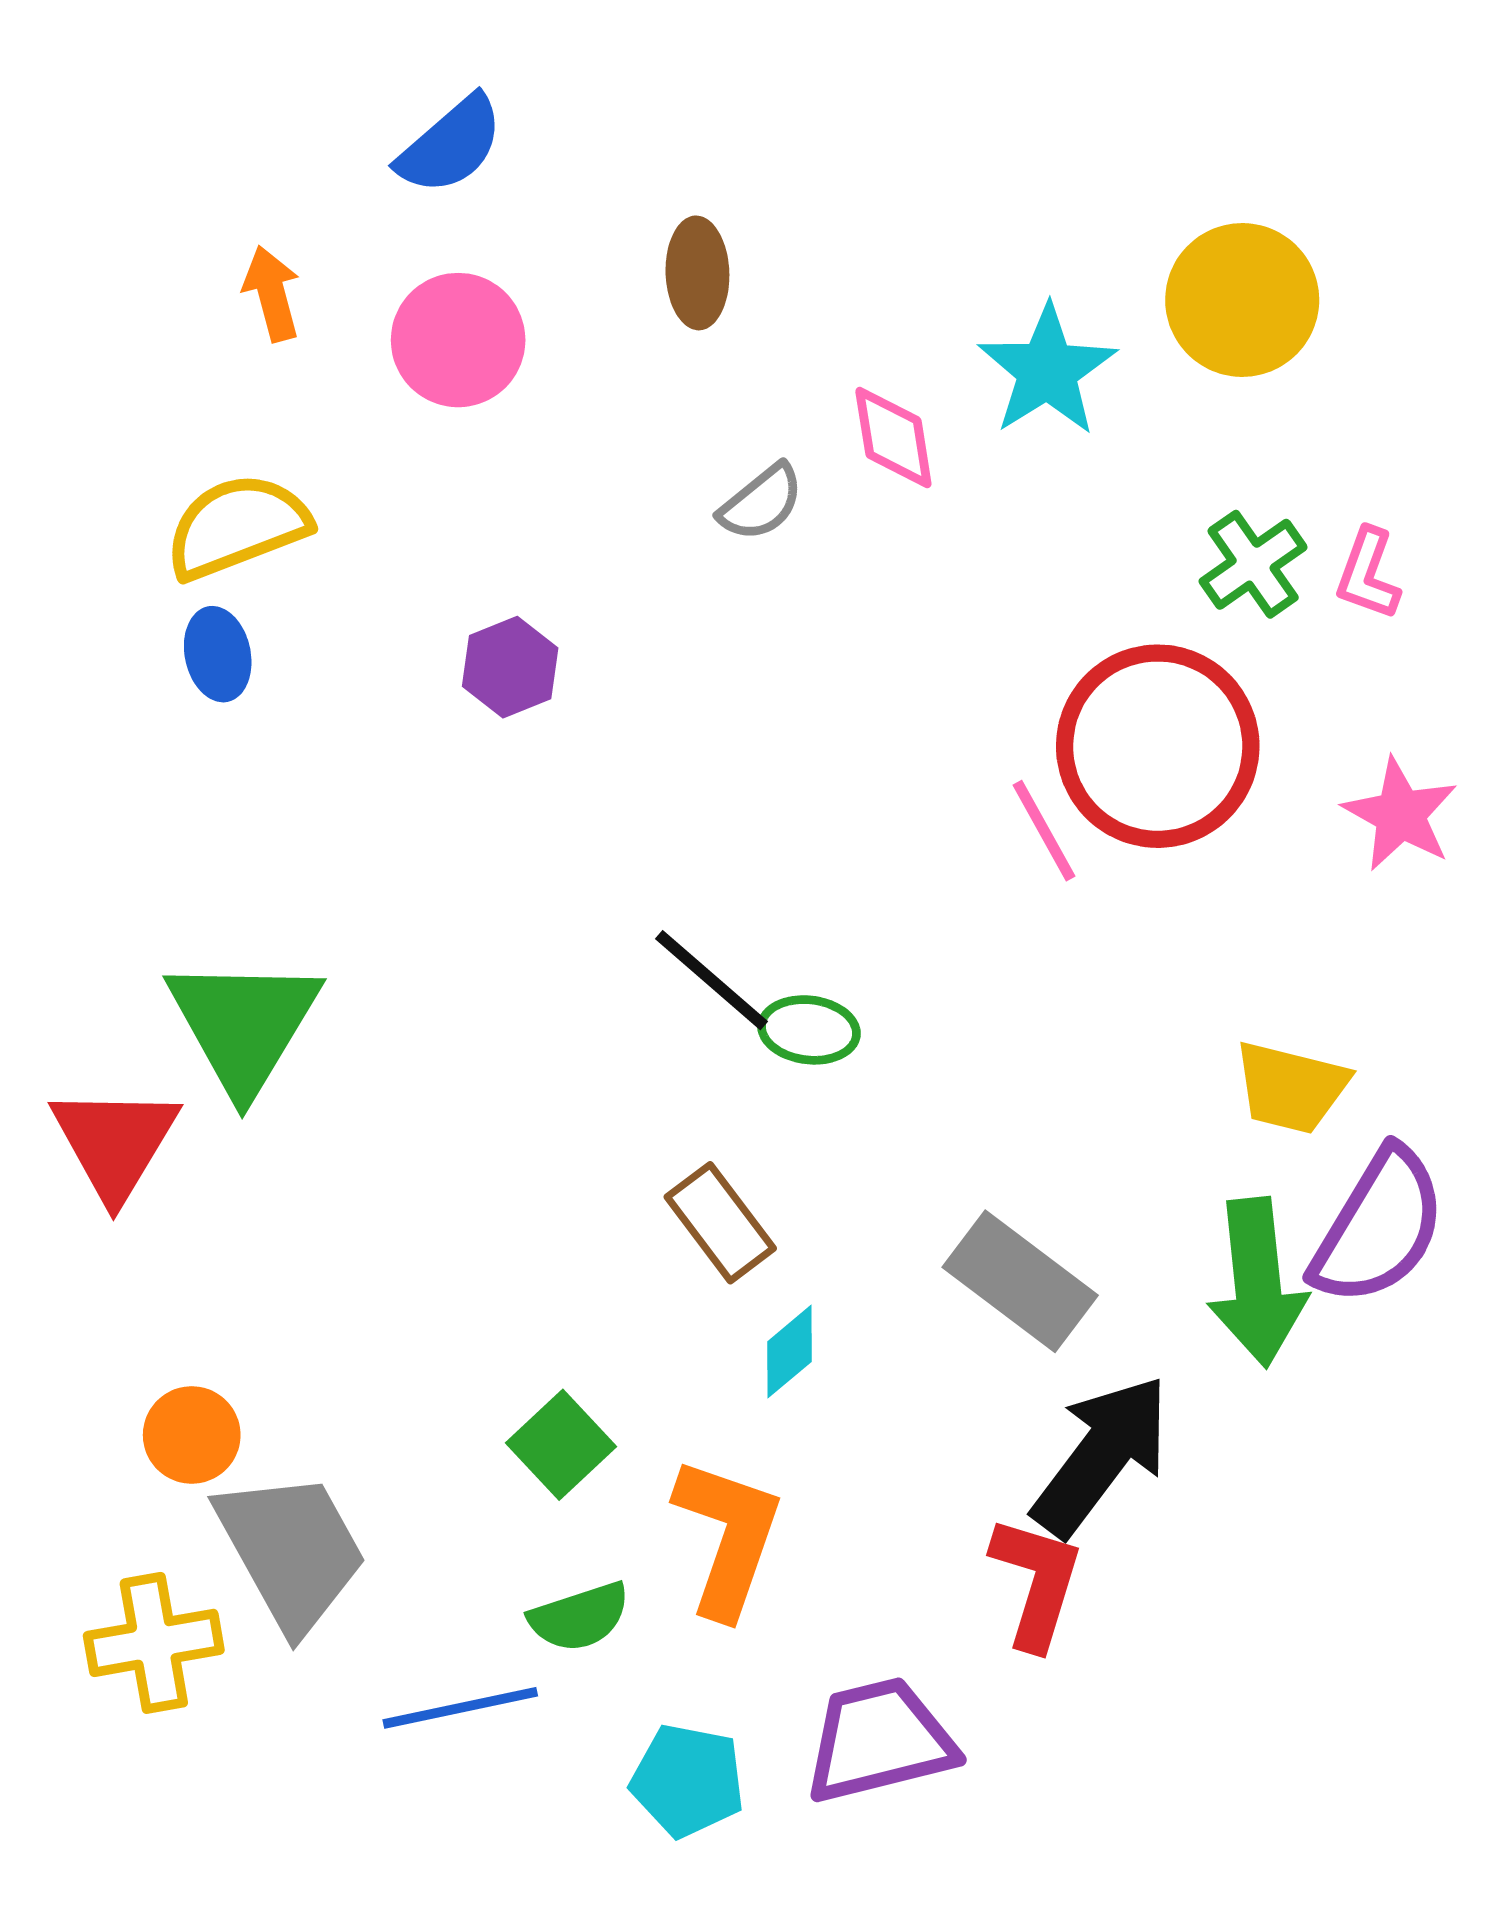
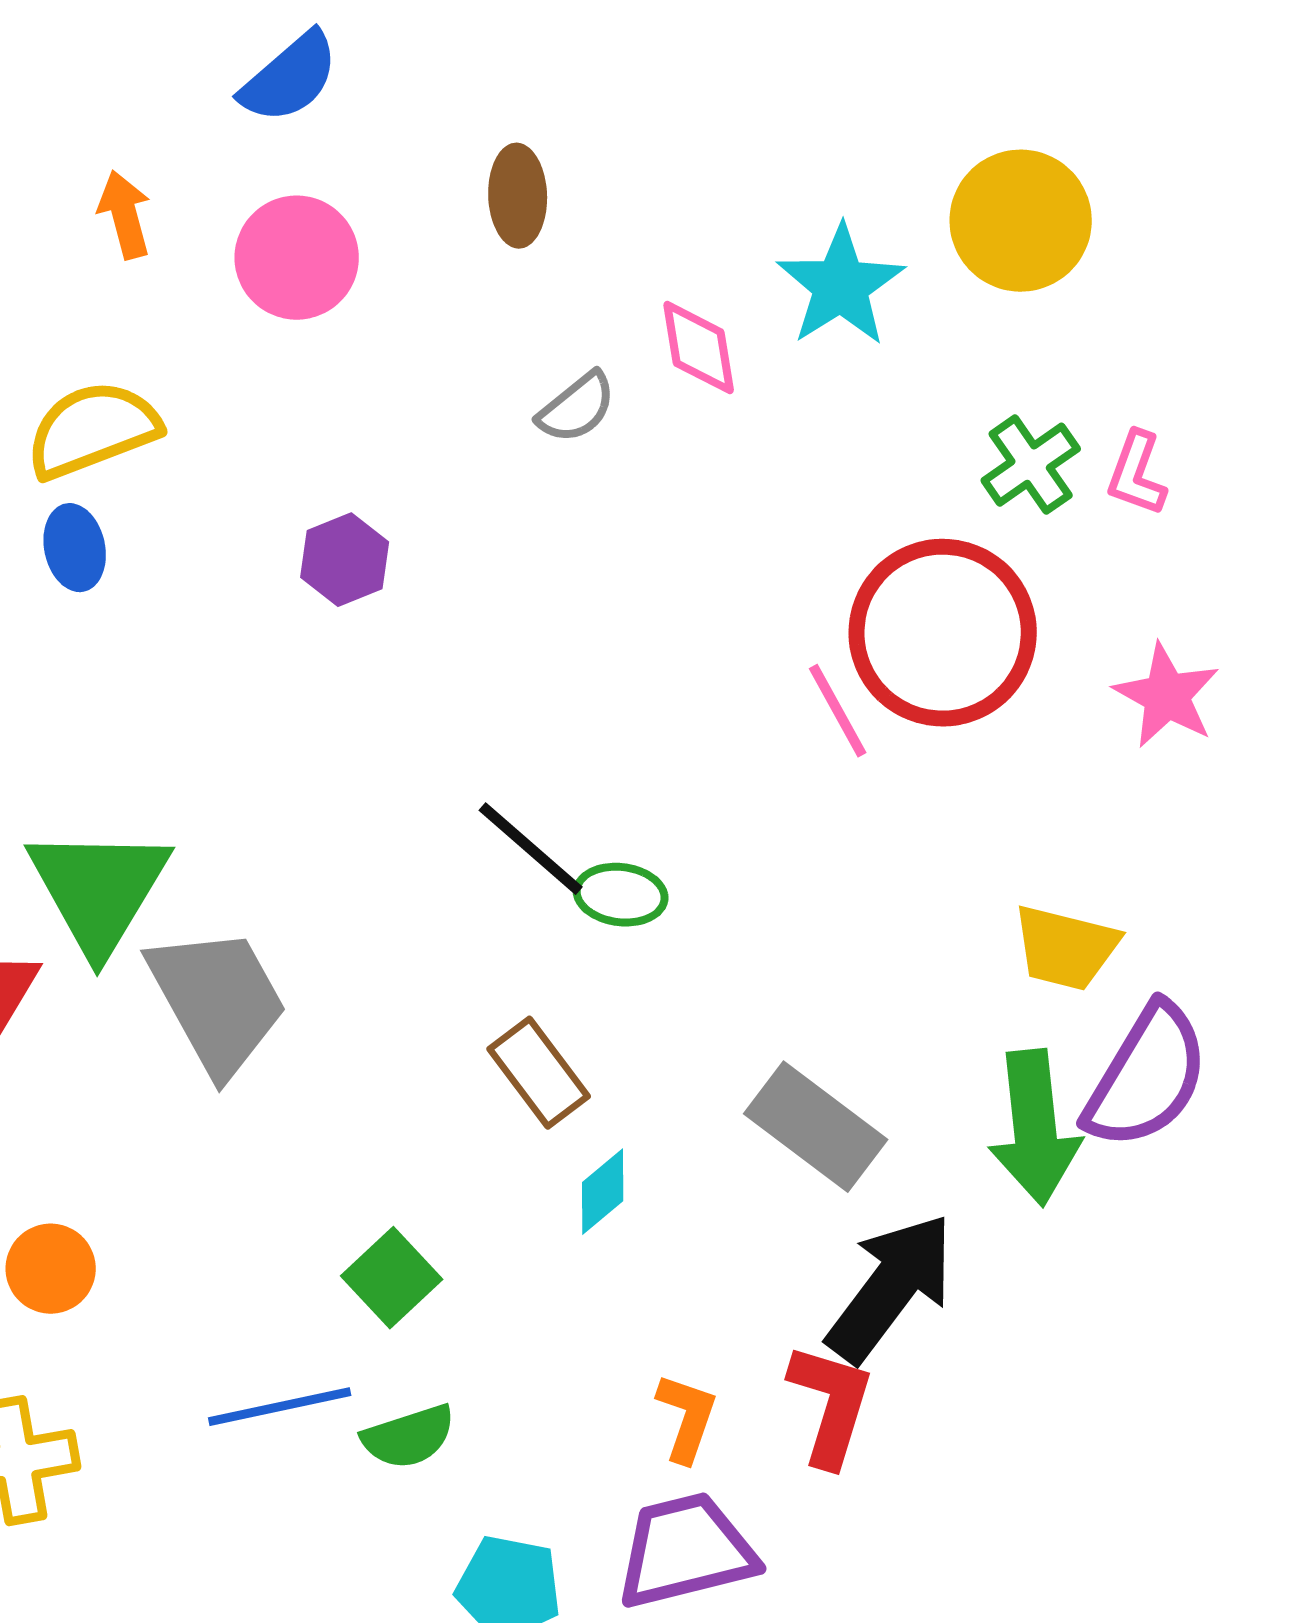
orange L-shape: (728, 1537) -> (687, 1418), moved, size x0.6
gray trapezoid: (291, 1551) -> (218, 1001), moved
blue line: (460, 1708) -> (280, 1407), moved

